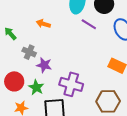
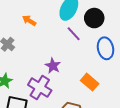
purple star: (44, 65) -> (53, 66), moved

